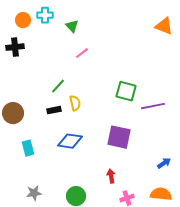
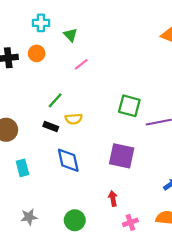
orange circle: (23, 20) -> (37, 53), moved
yellow semicircle: (75, 103) -> (74, 119), turned 98
black rectangle: (54, 110) -> (51, 126), turned 32
blue diamond: (70, 141) -> (68, 160), turned 70

